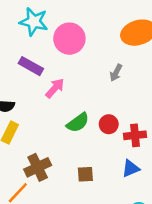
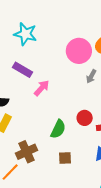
pink circle: (69, 39) -> (79, 51), moved
green semicircle: (78, 123) -> (58, 129), moved, turned -30

